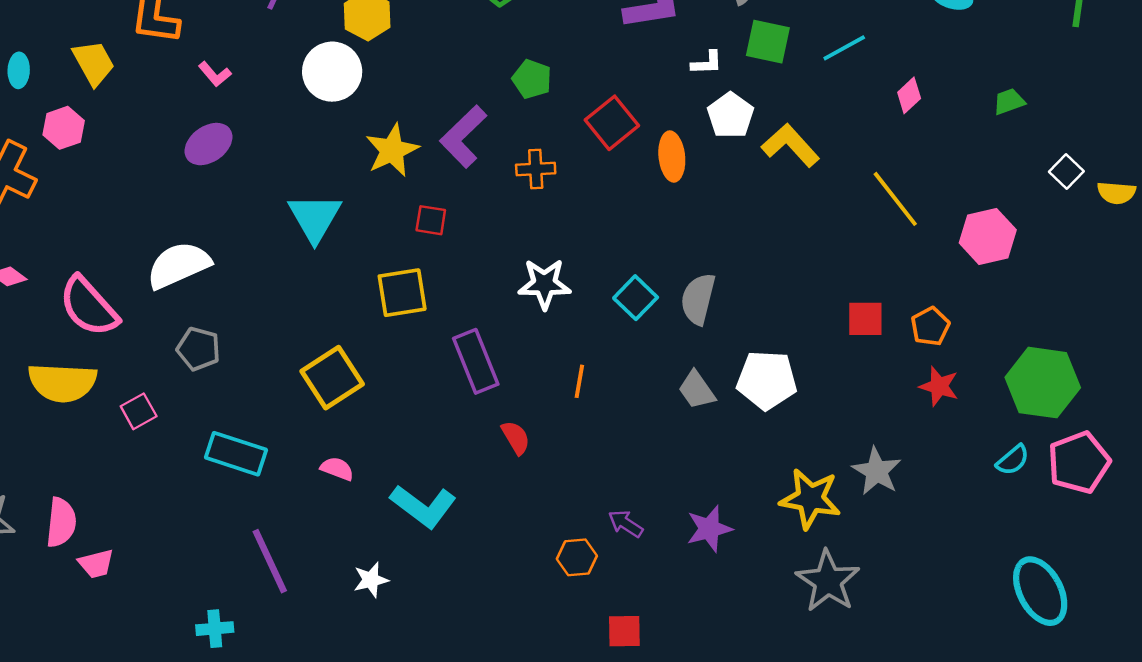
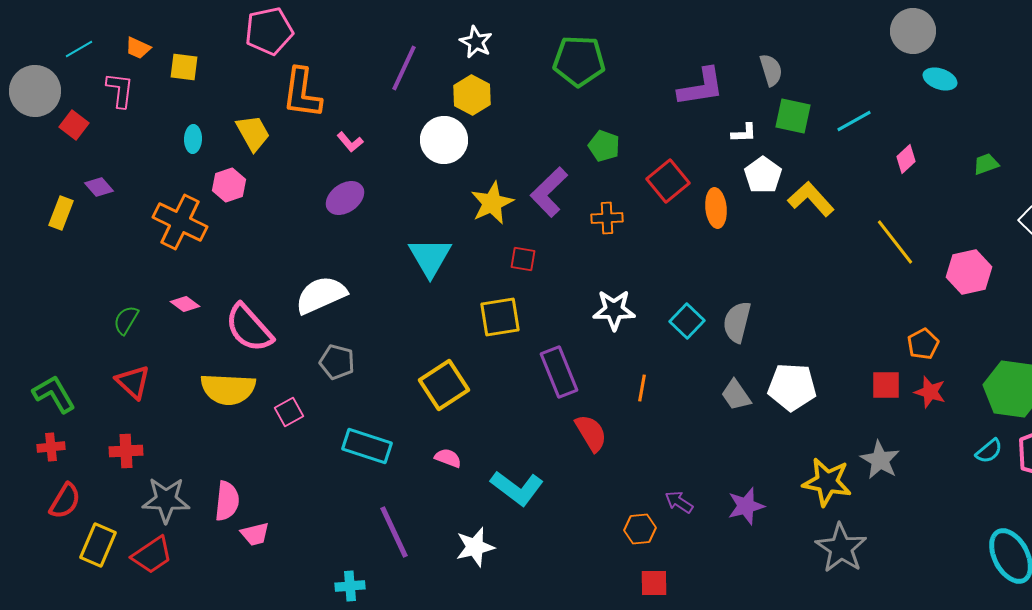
red square: (865, 319) -> (886, 385), moved
red semicircle: (516, 437) -> (591, 433), size x1.4
white star: (371, 580) -> (475, 547), size x1.4
red square: (624, 631) -> (654, 583), moved

